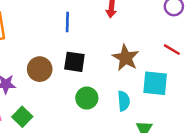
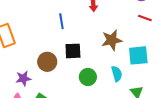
red line: (172, 50) -> (145, 18), moved
brown star: (126, 58) -> (112, 40), turned -30

